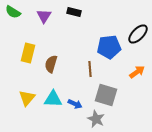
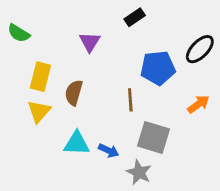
green semicircle: (13, 12) -> (19, 33), moved
black rectangle: (74, 12) -> (135, 17), moved, turned -48
purple triangle: (44, 16) -> (90, 42), moved
yellow triangle: (27, 98) -> (39, 111), moved

